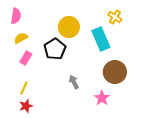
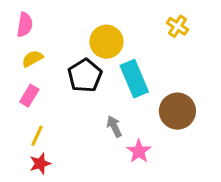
cyan rectangle: (101, 39) -> (134, 79), moved
pink rectangle: (26, 58) -> (29, 96), moved
pink star: (102, 98) -> (139, 151), moved

